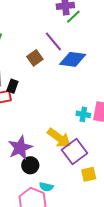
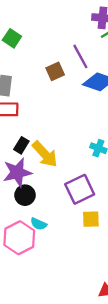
black rectangle: (12, 86) -> (21, 145), moved
yellow arrow: (59, 138) -> (45, 154), moved

